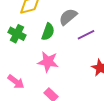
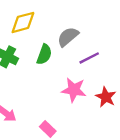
pink star: (48, 62) -> (74, 90), moved

